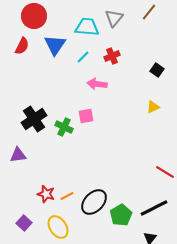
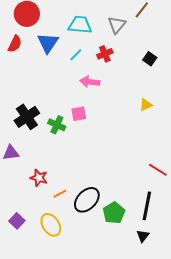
gray triangle: (114, 18) -> (117, 25), moved
black square: (157, 70) -> (150, 59), moved
red star: (46, 194) -> (39, 178), moved
black line: (154, 208) -> (147, 206), turned -52

